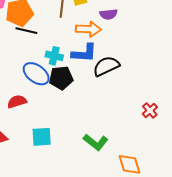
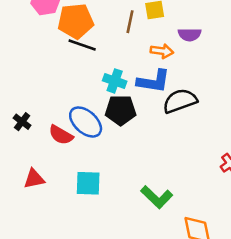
orange arrow: (88, 29) -> (162, 51), size x0.7
blue ellipse: (36, 74) -> (86, 122), moved
red semicircle: (17, 102) -> (61, 135), turned -138

